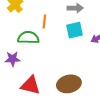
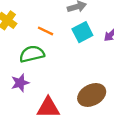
orange line: (44, 21) -> (46, 31), turned -56

